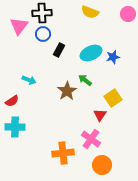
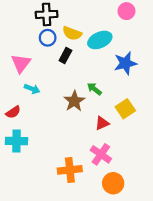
yellow semicircle: (90, 12) -> (72, 33), moved
pink circle: (128, 14) -> (126, 11), moved
pink triangle: (19, 26) -> (21, 63), moved
cyan ellipse: (91, 53) -> (100, 40), moved
blue star: (113, 57) -> (125, 63), size x1.5
red triangle: (100, 115) -> (102, 123), moved, turned 32

